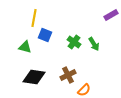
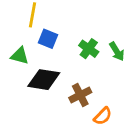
black diamond: (34, 77) -> (44, 80), moved

